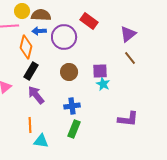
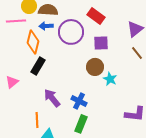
purple square: (100, 71) -> (101, 43), moved
brown circle: (69, 72) -> (95, 67), moved
purple arrow: (36, 95) -> (52, 98), moved
blue cross: (72, 106) -> (79, 101), turned 35

